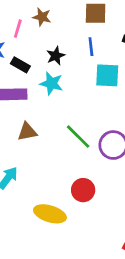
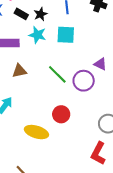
black rectangle: (20, 65) -> (21, 14), moved
cyan square: (107, 75) -> (66, 35), moved

